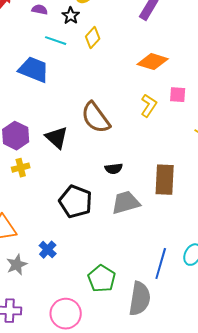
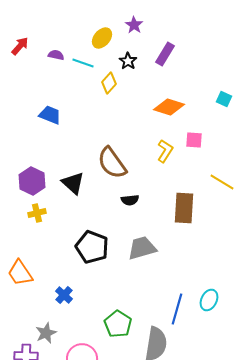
black star: (71, 16) -> (128, 61), moved
cyan line: (56, 41) -> (83, 63), moved
blue trapezoid: (34, 70) -> (50, 115), size x0.7
black semicircle: (114, 169) -> (130, 200), moved
brown rectangle: (165, 180) -> (184, 208), moved
gray star: (17, 265) -> (46, 333), moved

